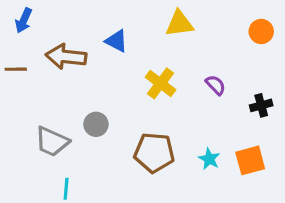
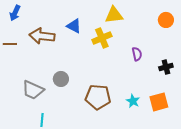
yellow cross: (160, 83) -> (102, 38), moved, turned 30
purple semicircle: (216, 85) -> (137, 54), turned 32

